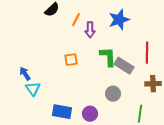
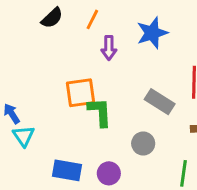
orange line: (76, 20) -> (92, 19), moved
green L-shape: (108, 57) -> (100, 112), moved
orange square: (71, 60) -> (80, 93), size x1.5

